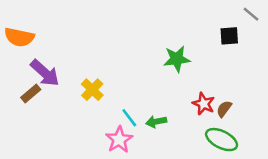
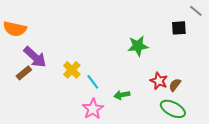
cyan line: (129, 118) -> (93, 82), moved

